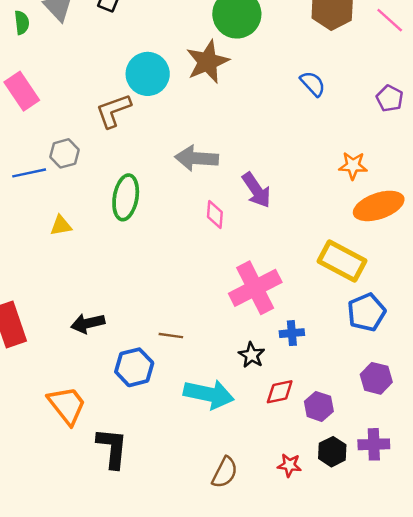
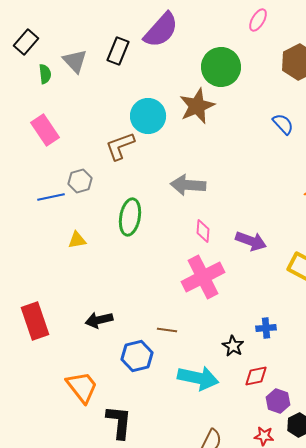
purple arrow: (256, 190) -> (251, 241), moved, turned -36
pink cross: (255, 288) -> (203, 277), moved
purple hexagon: (319, 406) -> (278, 401), moved

